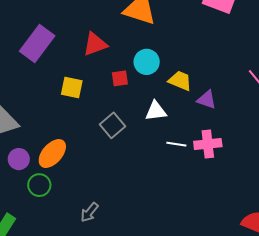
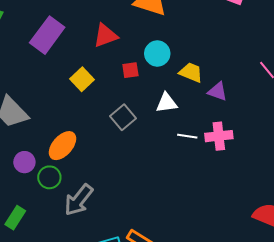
yellow square: (72, 87) -> (82, 79), turned 35
purple circle: (19, 159) -> (24, 162), moved
gray arrow: (89, 212) -> (79, 200), moved, size x1.6

